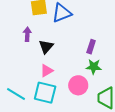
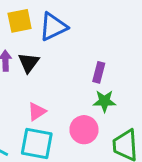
black triangle: (46, 47) -> (29, 63), moved

